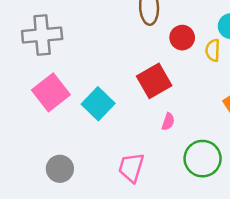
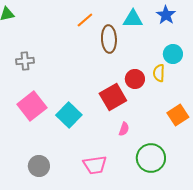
gray cross: (42, 35) -> (25, 61), size x0.6
red circle: (182, 38) -> (135, 79), moved
pink trapezoid: (131, 168) -> (95, 165), turned -115

